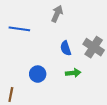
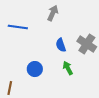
green arrow: (73, 73) -> (68, 68), turned -112

